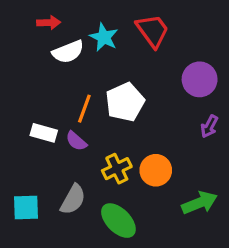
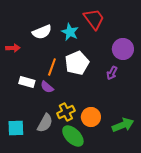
red arrow: (49, 23) -> (13, 48), moved
cyan star: (104, 37) -> (70, 32), moved
purple arrow: (209, 126) -> (112, 73), moved
yellow cross: (117, 169) -> (66, 112), moved
orange circle: (156, 170) -> (91, 117), moved

